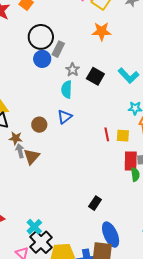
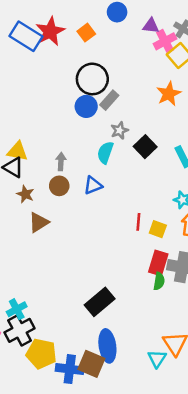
orange star: (102, 31) -> (169, 94), turned 30
gray arrow: (20, 151) -> (61, 162), moved
black rectangle: (95, 203) -> (100, 302), size x1.6

